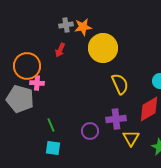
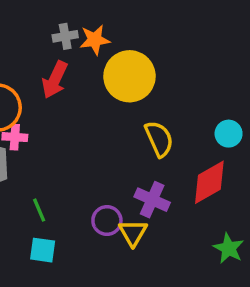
red arrow: (60, 50) -> (55, 80), size x1.5
purple cross: (116, 119) -> (152, 200), turned 30
yellow triangle: (131, 138) -> (133, 233), moved

